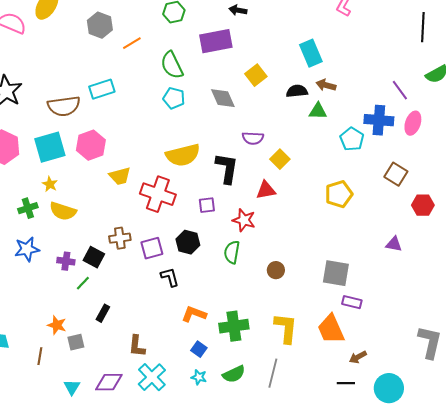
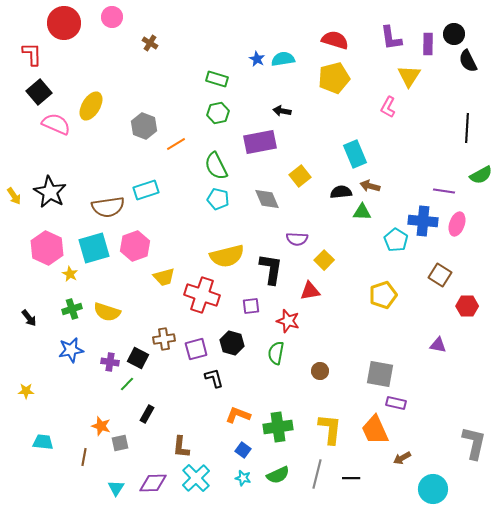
purple line: (400, 90) -> (444, 191), turned -45
yellow star: (50, 184) -> (70, 274), moved
black line: (346, 383) -> (351, 478), moved

